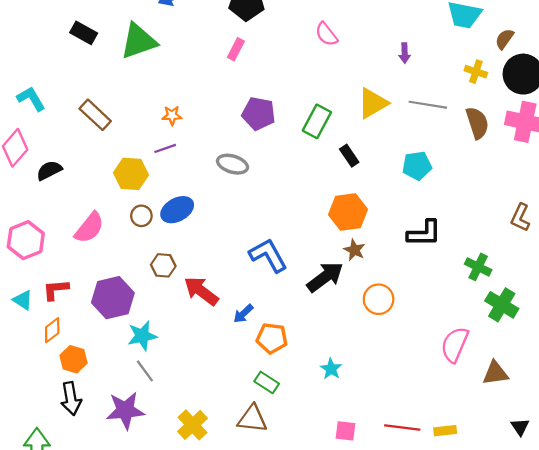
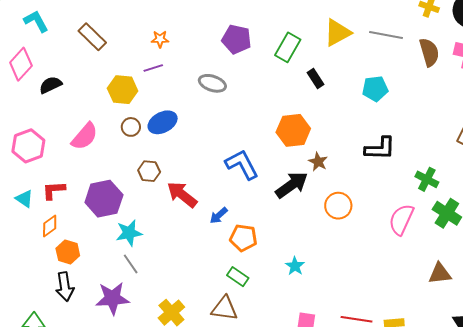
orange hexagon: (348, 212) -> (293, 130), moved
pink semicircle: (455, 345) -> (401, 220), moved

